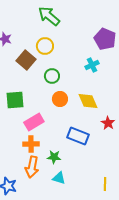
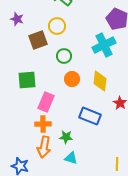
brown square: (26, 60) -> (38, 40), turned 30
cyan cross: (92, 65) -> (104, 45), size x1.6
yellow diamond: (88, 101) -> (100, 81), turned 30
pink rectangle: (34, 122) -> (46, 102), turned -36

